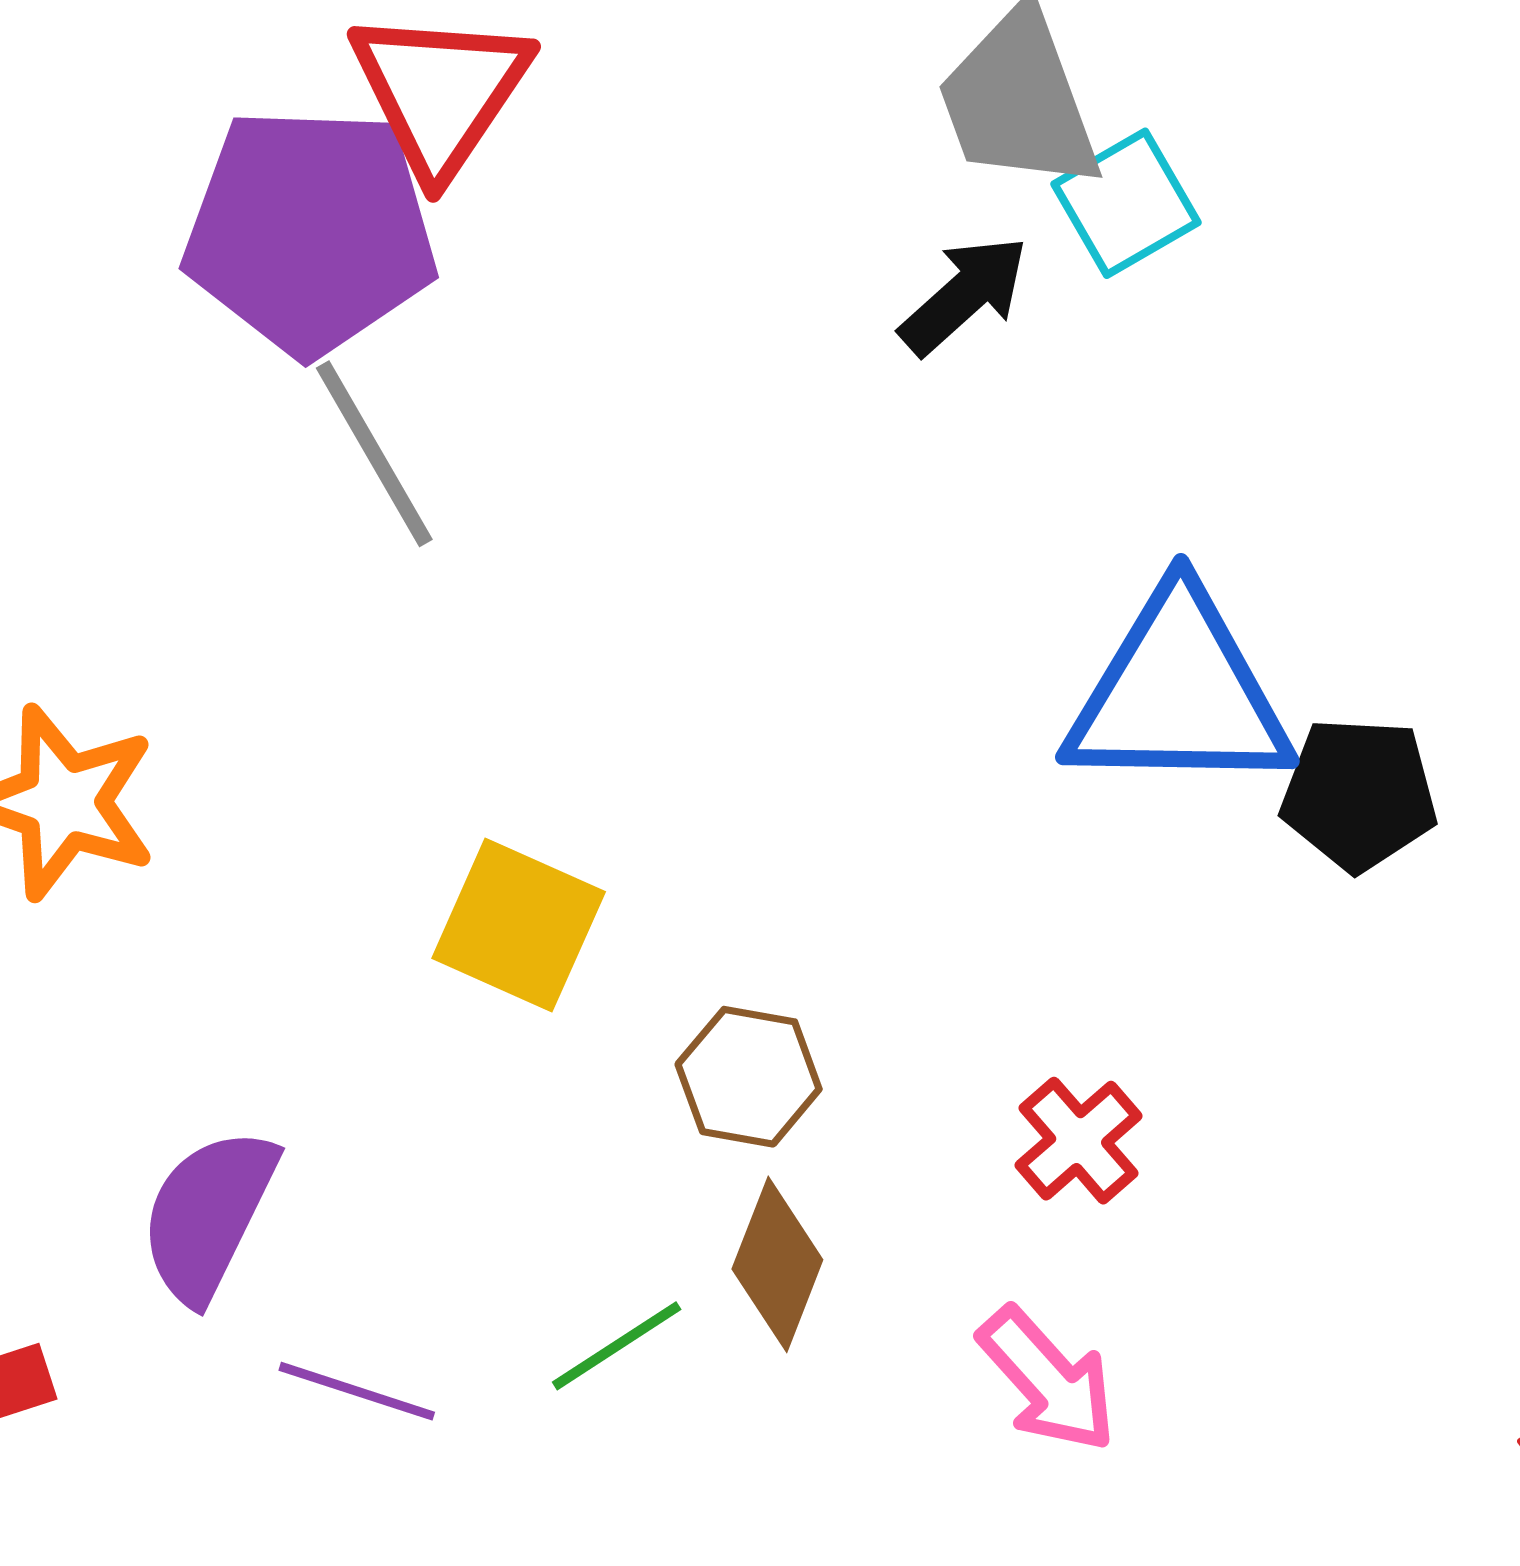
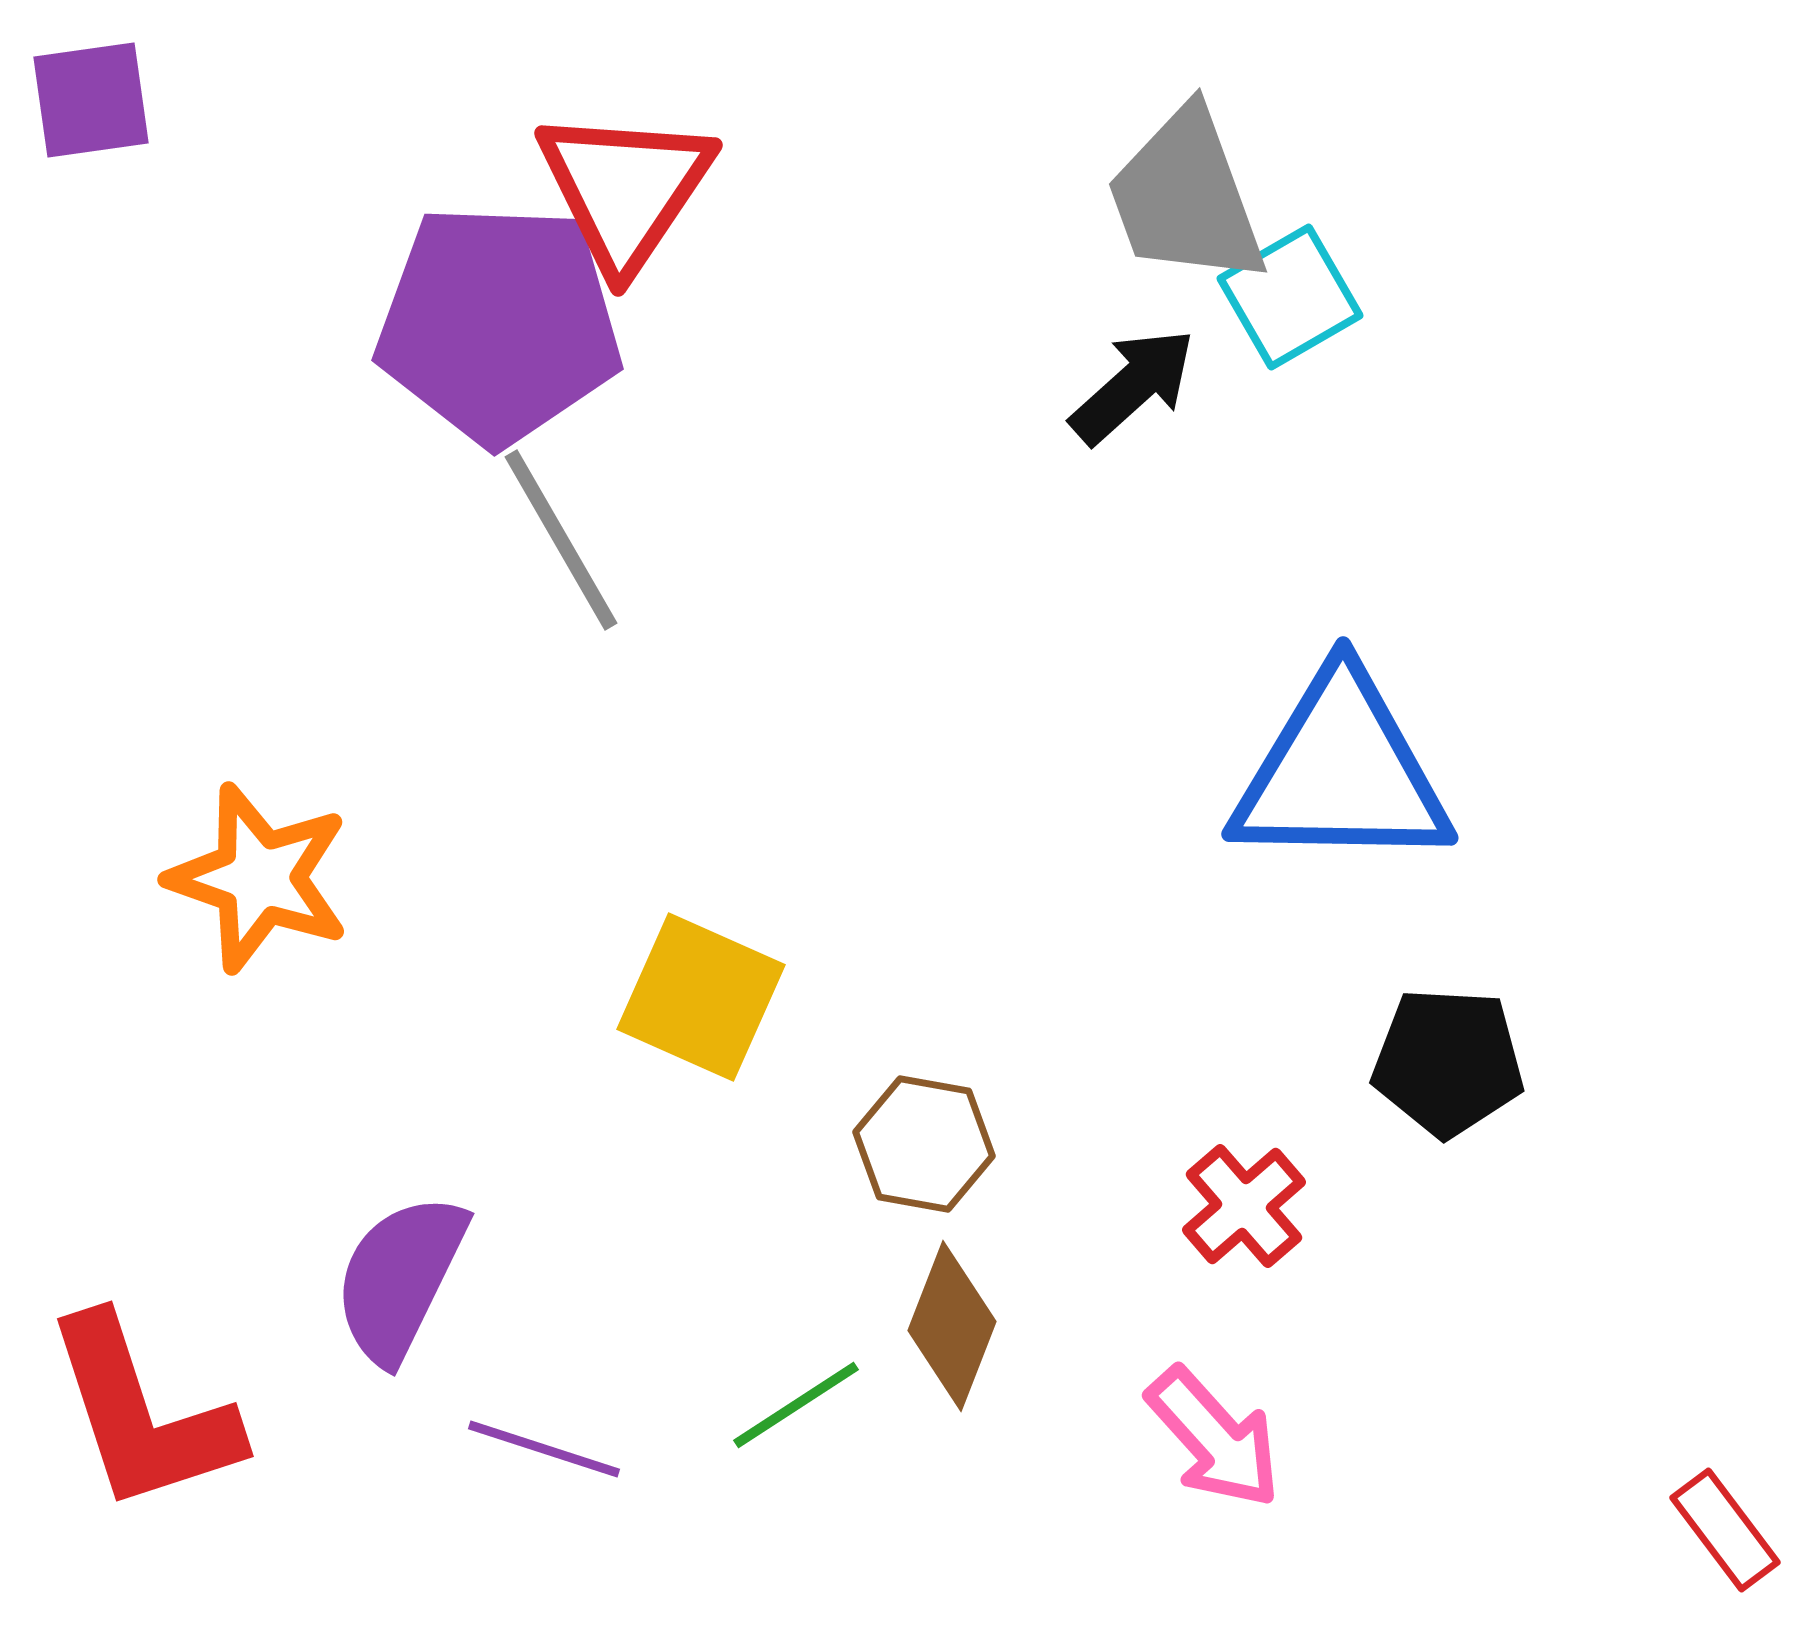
black pentagon: (1359, 794) -> (1448, 1062), moved

